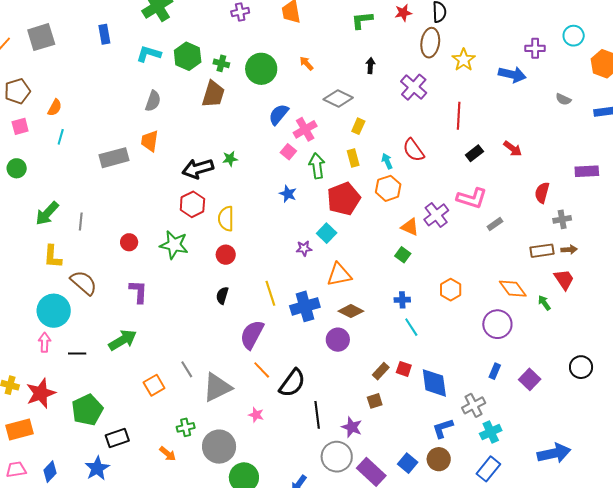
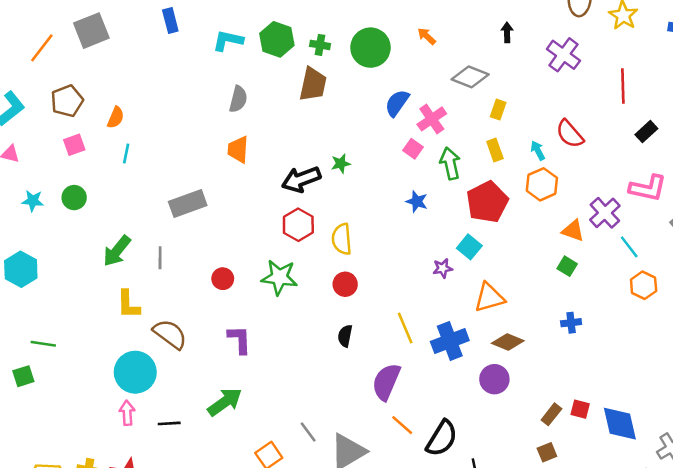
gray rectangle: (114, 158) -> (188, 204), moved
orange hexagon: (451, 290) -> (644, 285), moved
cyan line: (411, 327) -> (629, 247), moved

